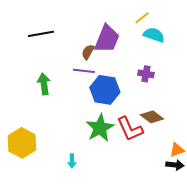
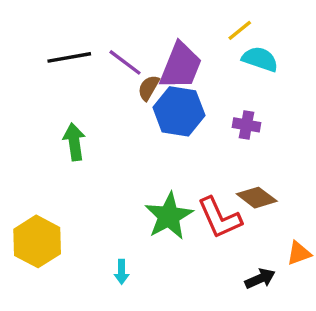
purple line: (84, 71) -> (125, 62), moved, turned 30
blue hexagon: (105, 90) -> (179, 111), moved
black arrow: (175, 165) -> (260, 279), moved, turned -30

